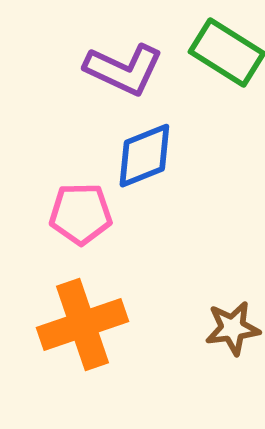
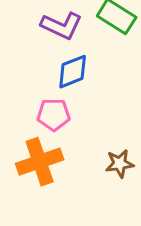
pink pentagon: (81, 214) -> (54, 115), moved

